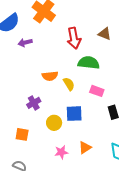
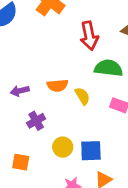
purple arrow: (25, 43) -> (20, 91), moved
blue square: (74, 114) -> (91, 151), moved

